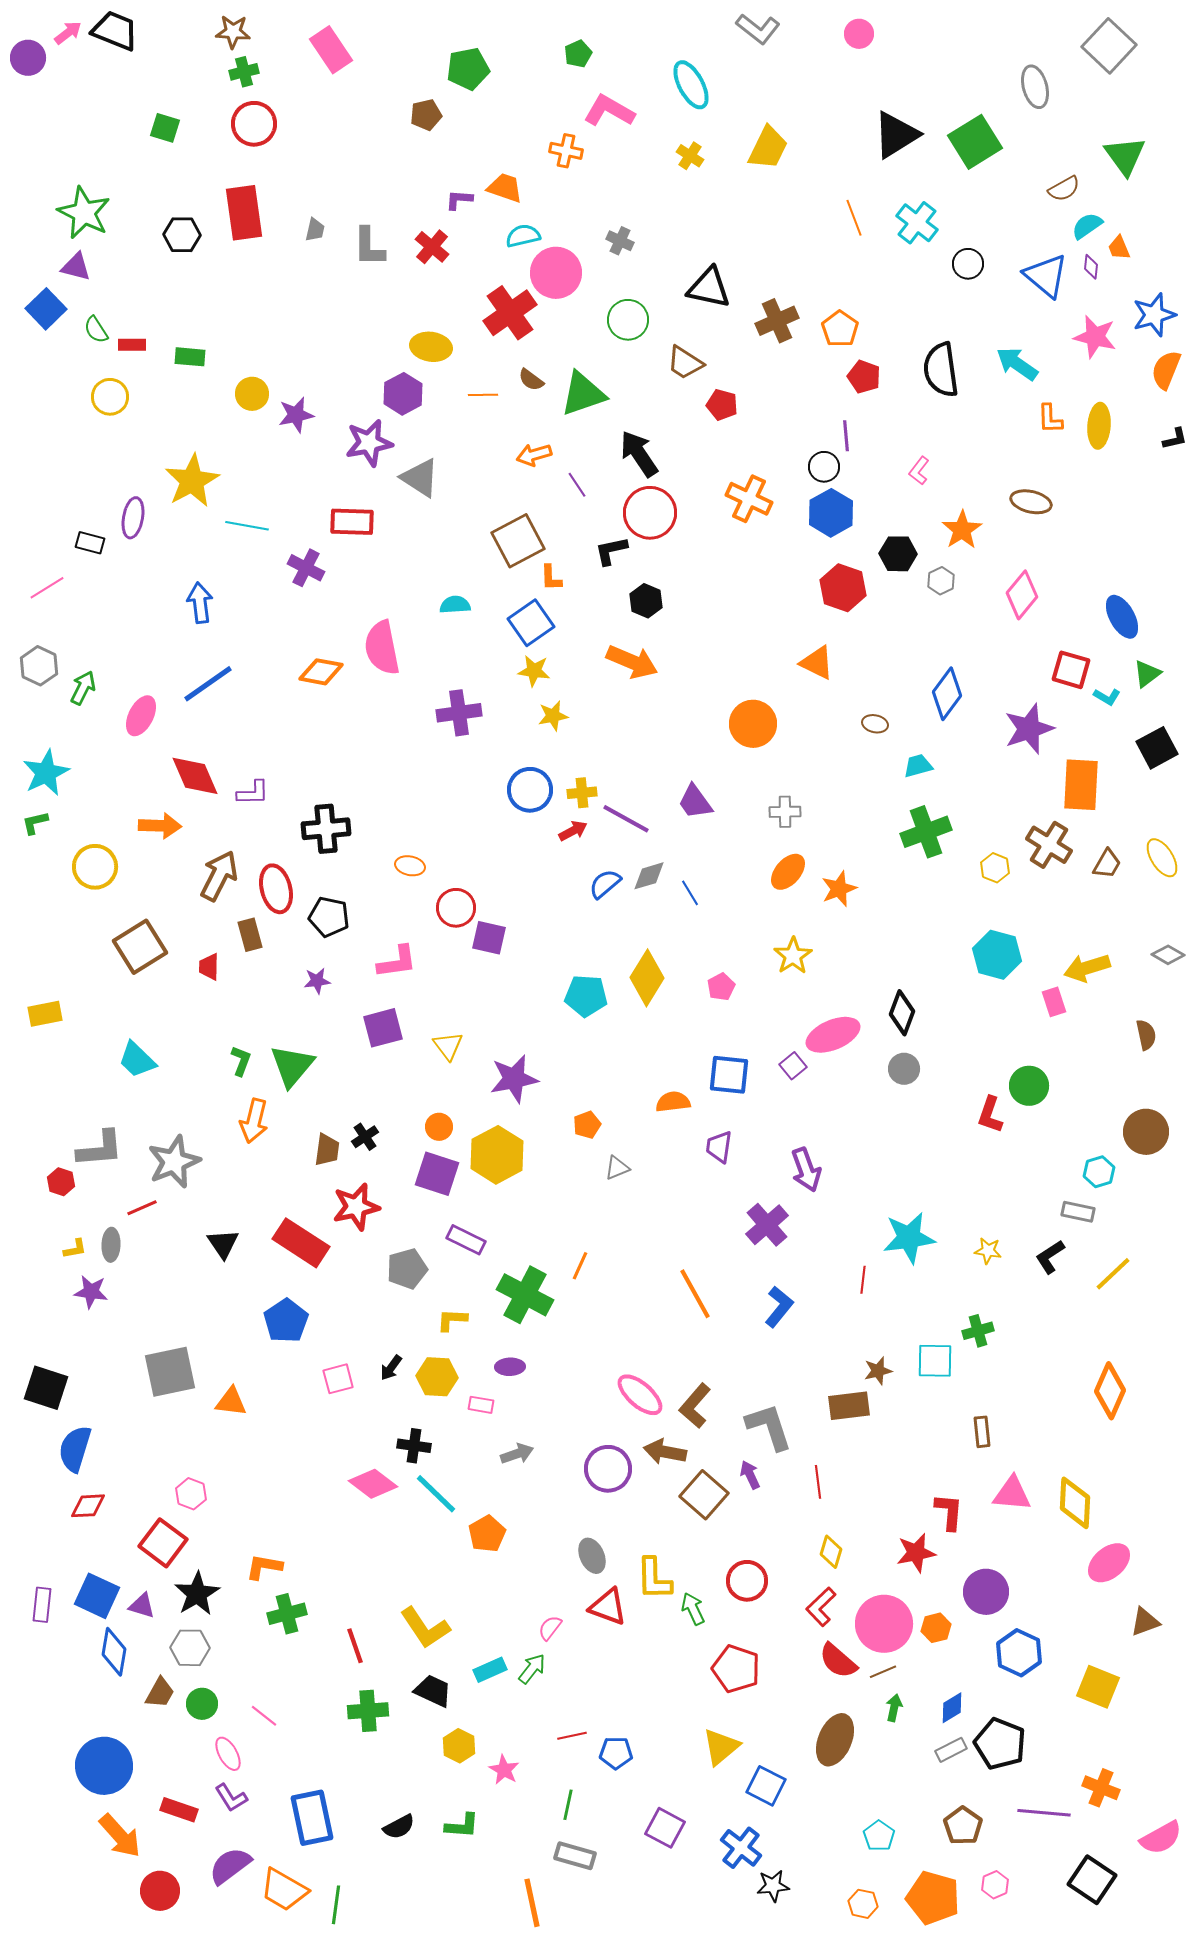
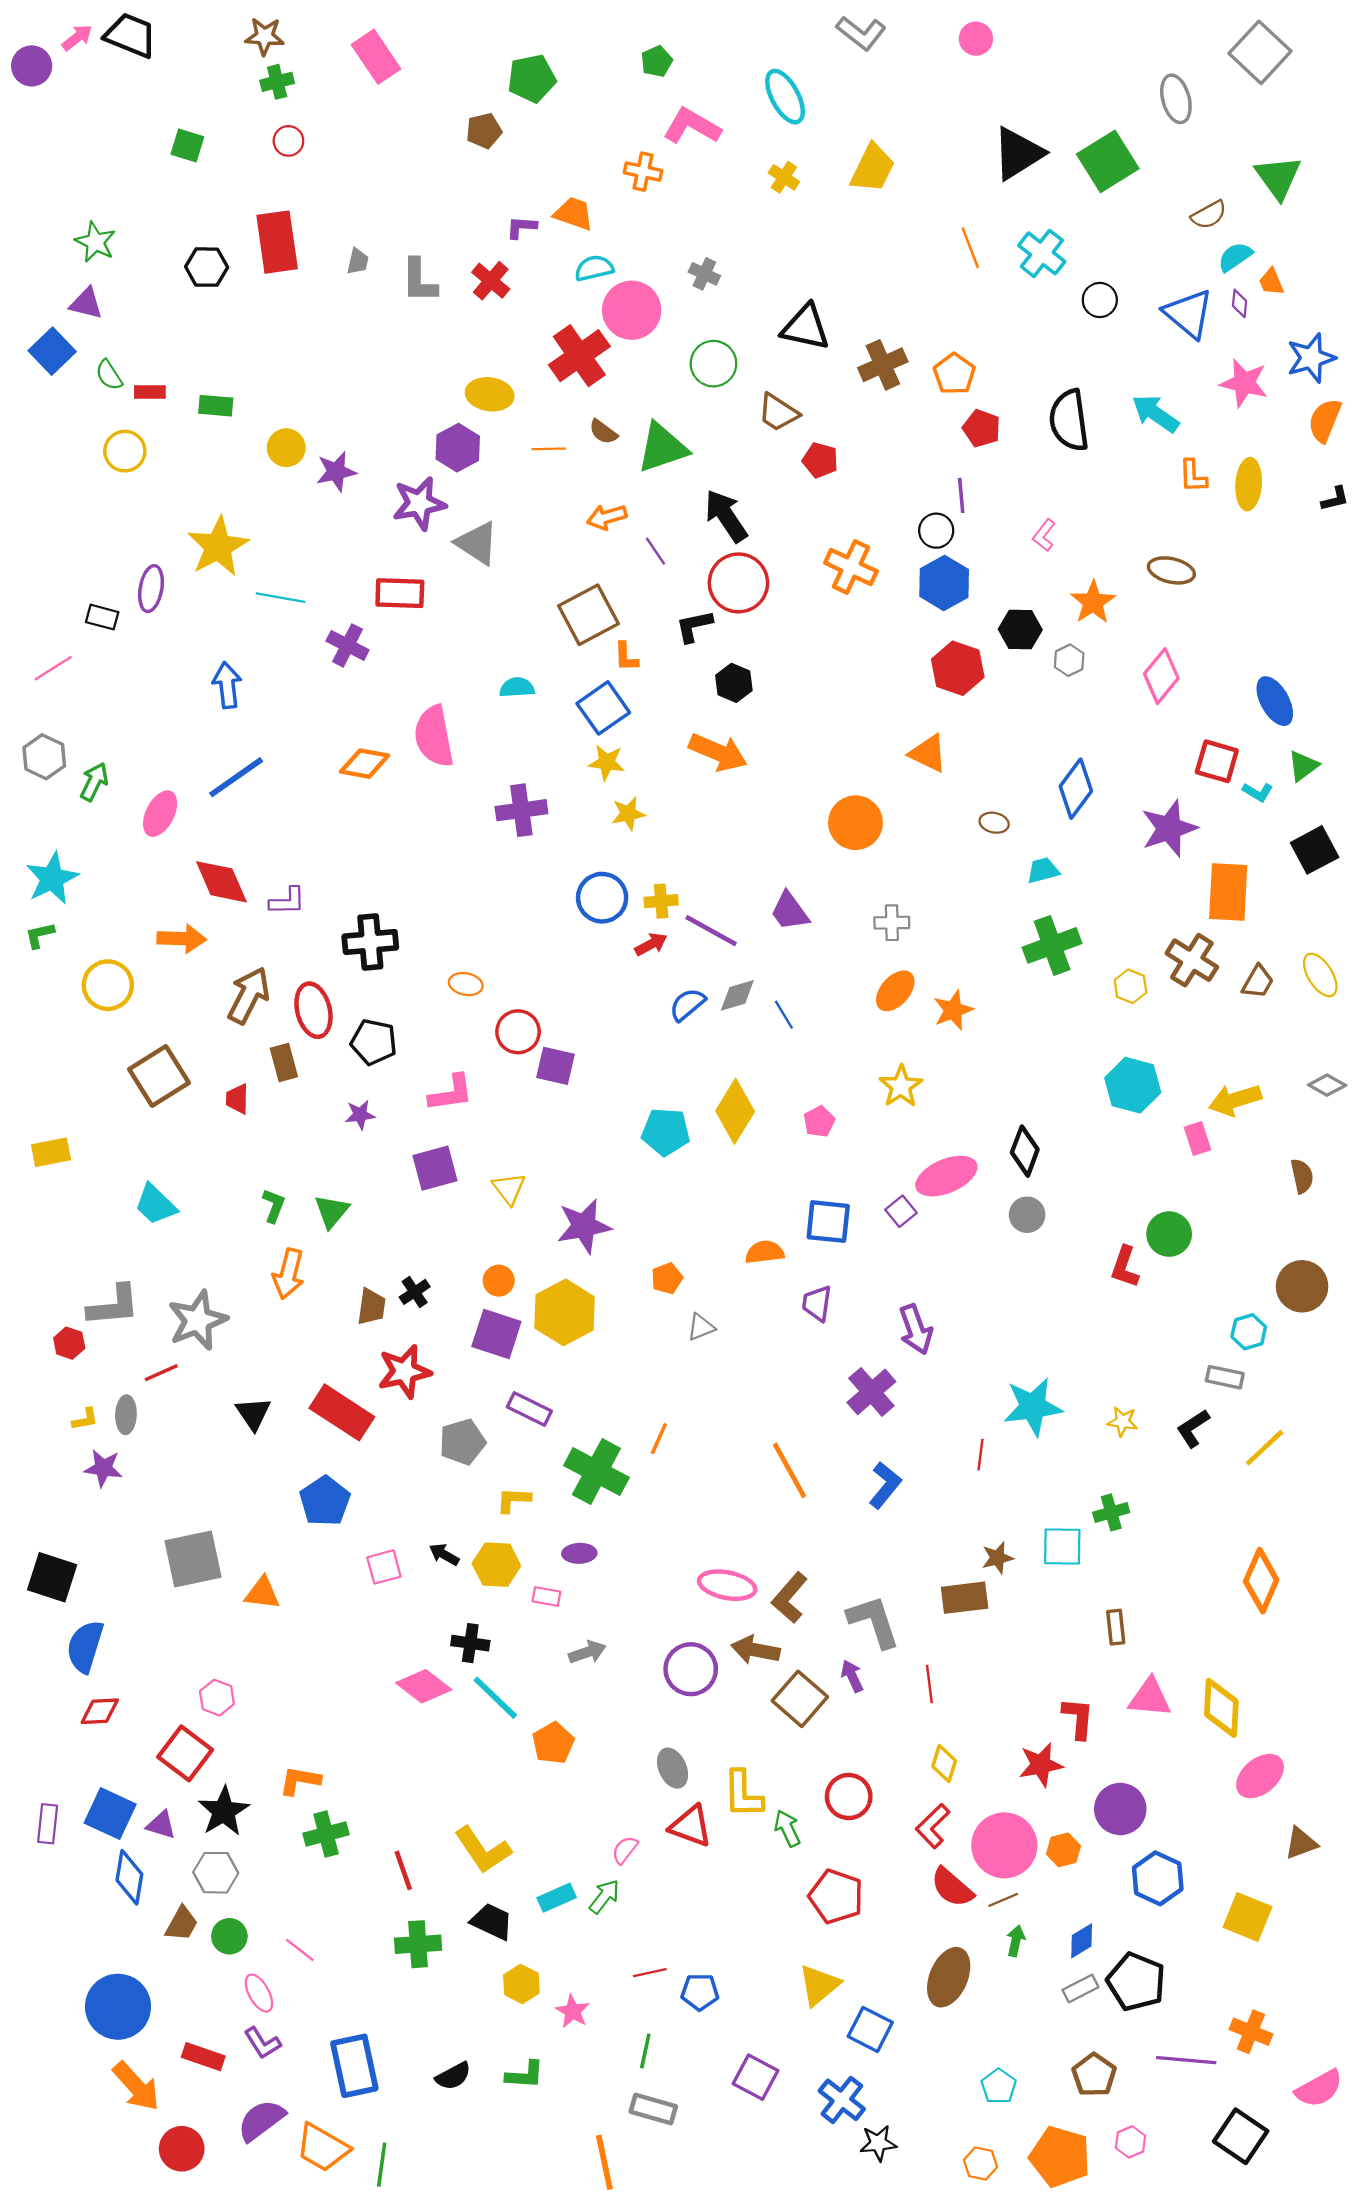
red circle: (254, 124) -> (288, 141), size x0.6
green star: (84, 213) -> (95, 242), size x0.7
green triangle: (292, 1066) -> (332, 1211), size x0.7
black arrow: (391, 1368) -> (444, 1554), turned 84
pink ellipse: (640, 1395) -> (727, 1585), turned -30

